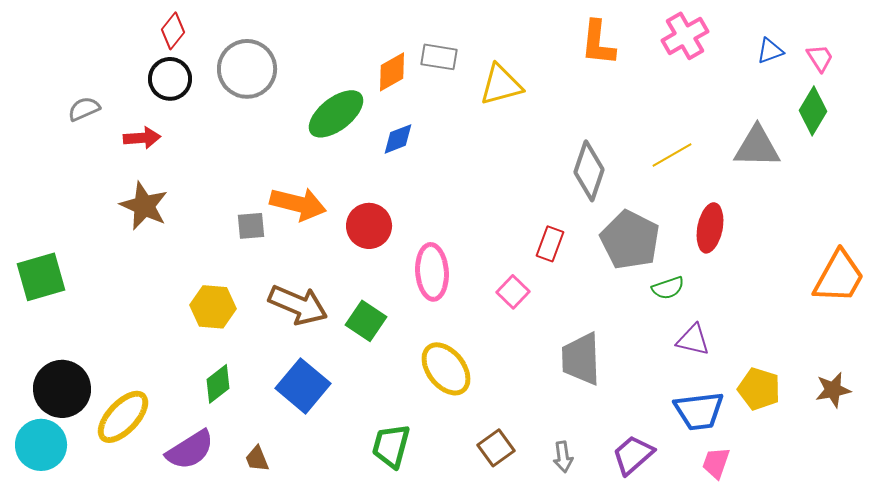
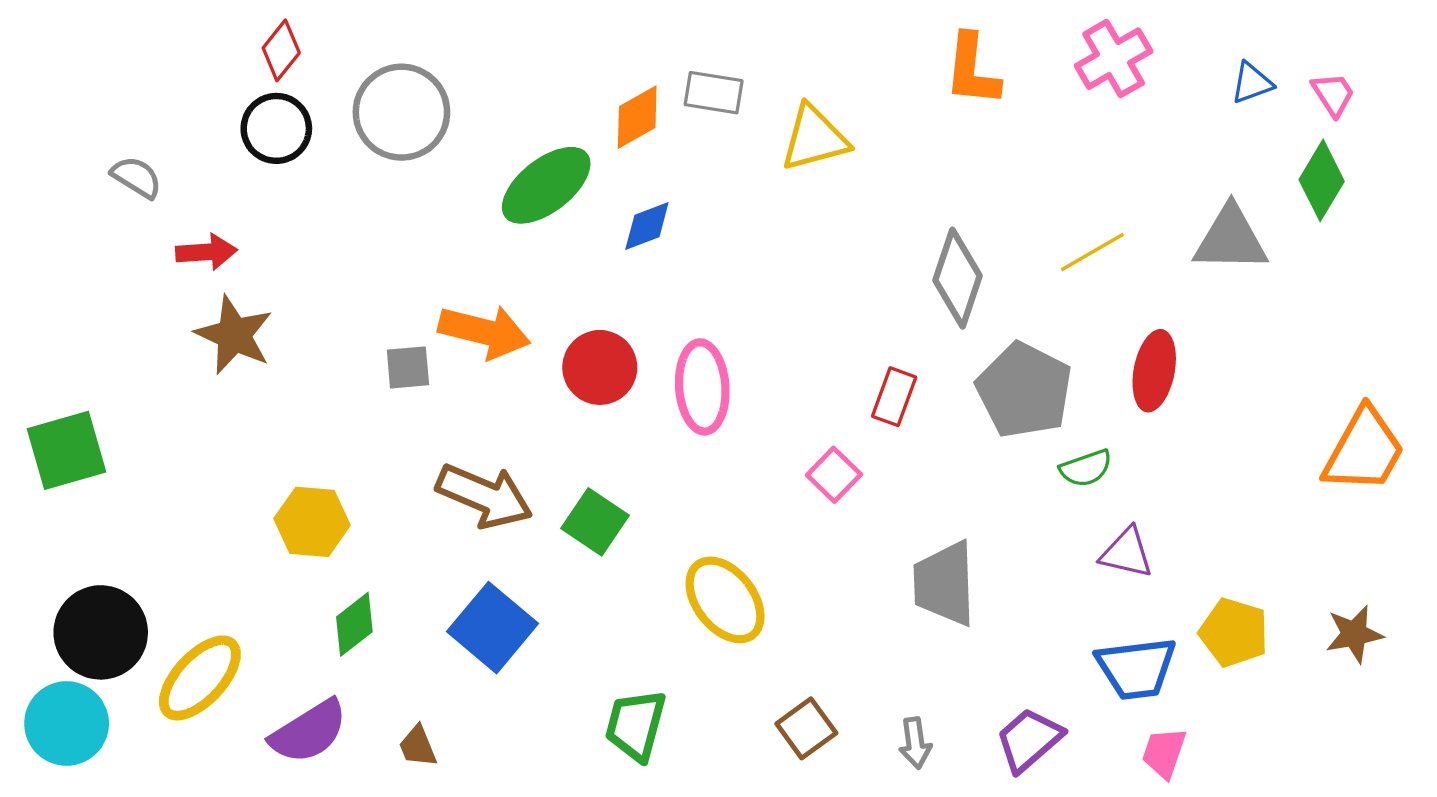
gray semicircle: (84, 109) -> (136, 177), turned 56
red arrow: (142, 138) -> (206, 252), moved
pink ellipse: (432, 272) -> (702, 387), moved
yellow hexagon: (213, 307) -> (312, 522), moved

